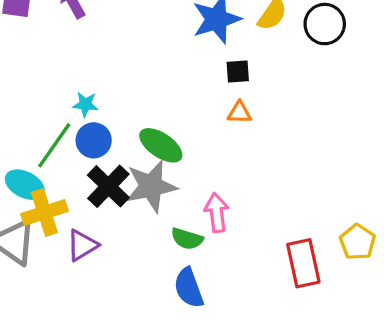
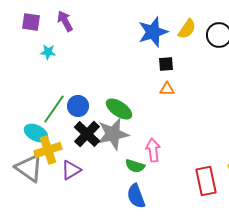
cyan star: (85, 104) -> (48, 52), moved

